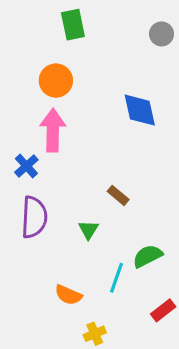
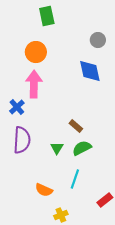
gray circle: (162, 34) -> (98, 40), moved
green semicircle: (148, 256) -> (82, 148), moved

